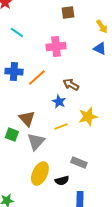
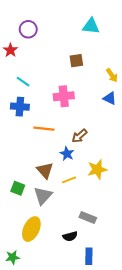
blue cross: (14, 72) -> (20, 107), moved
orange line: (37, 78) -> (44, 129), turned 48
brown arrow: (71, 85) -> (79, 136), turned -70
brown triangle: (27, 119) -> (45, 170), moved
yellow ellipse: (40, 174) -> (31, 229), moved

